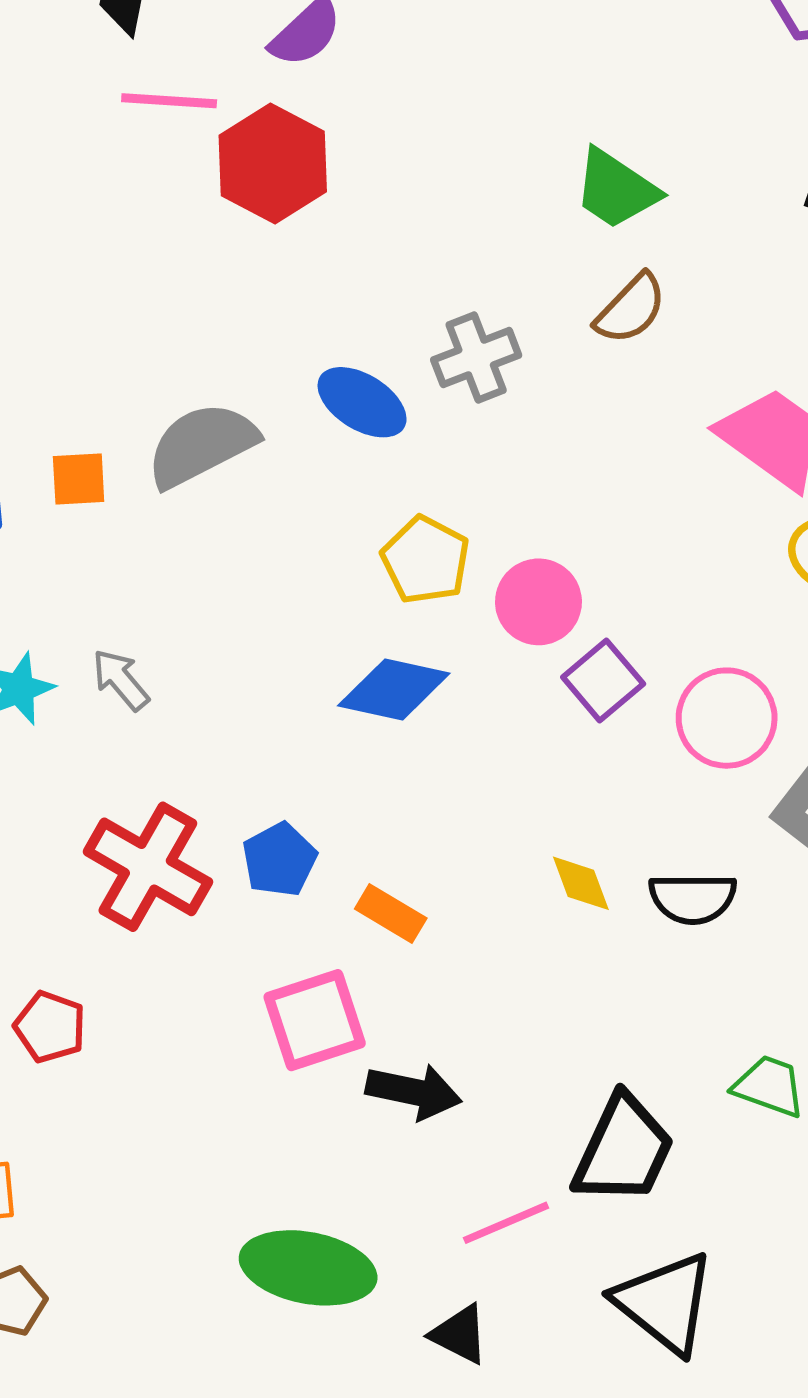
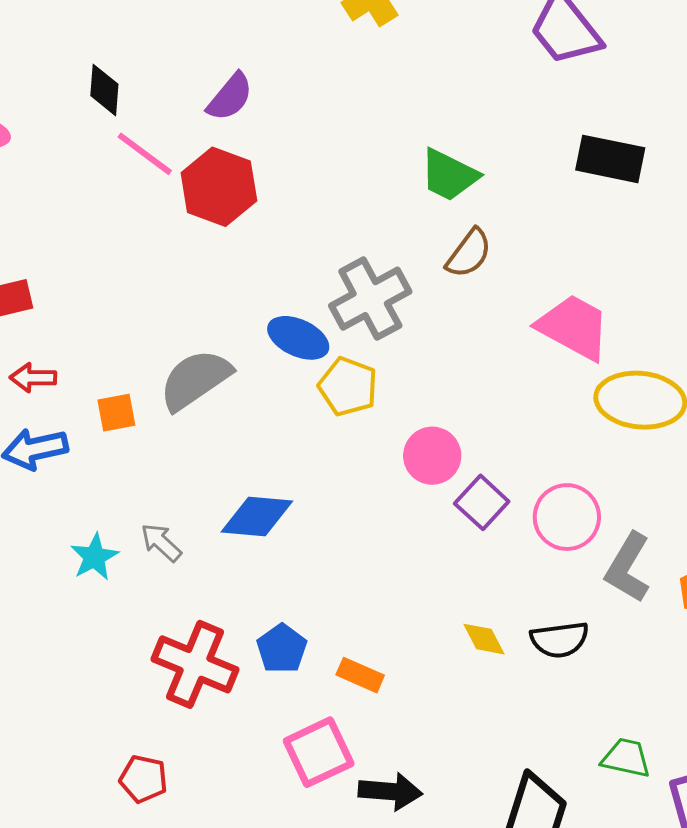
pink line: (169, 101) -> (145, 154), turned 40
gray cross: (476, 358) -> (370, 299), size x1.4
yellow pentagon: (426, 560) -> (348, 387), moved
blue diamond: (394, 689) -> (257, 517), moved

